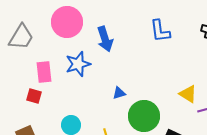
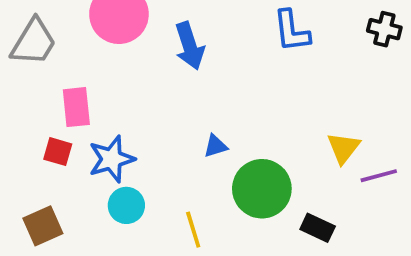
blue star: (78, 64) -> (112, 159), moved
yellow triangle: (188, 94) -> (344, 148), turned 36

